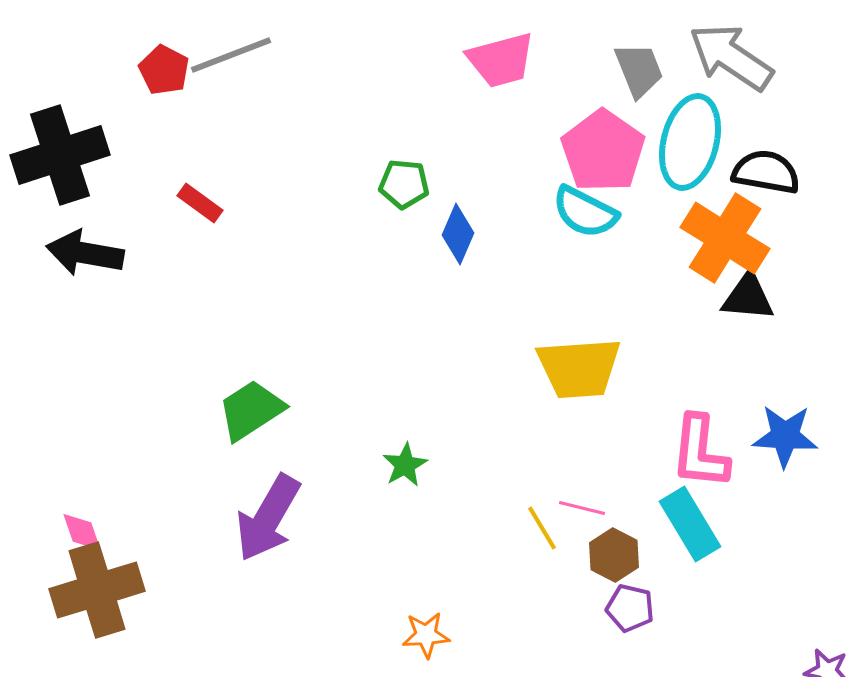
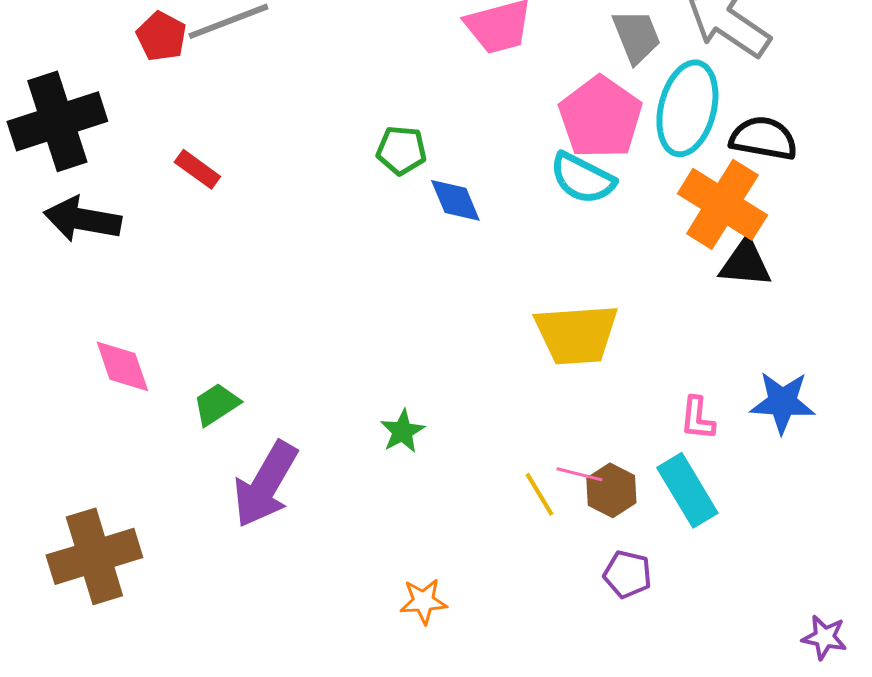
blue diamond: (458, 234) -> (455, 200), turned -46
green trapezoid: (251, 410) -> (216, 404), moved, size x0.7
pink L-shape: (700, 452) -> (697, 418), size x0.6
pink diamond: (82, 532) -> (122, 366), moved, size x1.4
brown hexagon: (614, 555) -> (611, 490), moved

